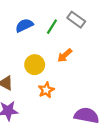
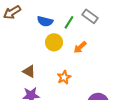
blue semicircle: (24, 25) -> (45, 21), turned -140
yellow circle: (35, 65) -> (54, 42), moved

